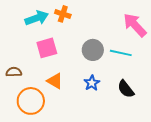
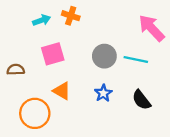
cyan arrow: (37, 18) -> (42, 20), size x0.7
brown semicircle: (14, 72) -> (16, 70), moved

